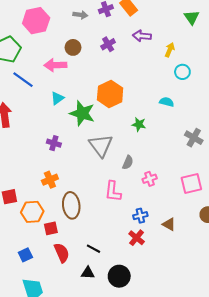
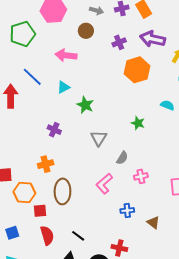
purple arrow: (142, 36) -> (152, 39), size x1.4
brown circle: (73, 47) -> (86, 31), moved
blue line: (23, 80) -> (32, 77), moved
orange hexagon: (110, 94) -> (137, 70), moved
green star: (82, 113) -> (85, 105), size x0.7
gray triangle: (101, 145) -> (99, 138), size x0.7
pink L-shape: (113, 191) -> (104, 184), turned 35
red cross: (137, 238) -> (119, 248), moved, turned -35

